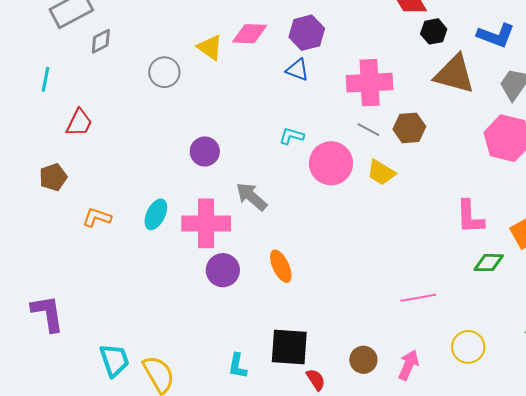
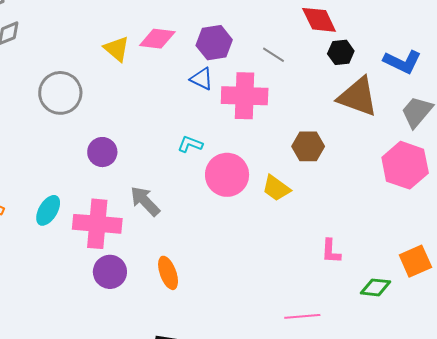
gray circle: (164, 72) -> (60, 93), moved, size x1.4
pink cross: (370, 83) -> (245, 96), moved
gray line: (368, 130) -> (274, 55), moved
pink L-shape: (470, 217) -> (331, 251), moved, size x0.7

